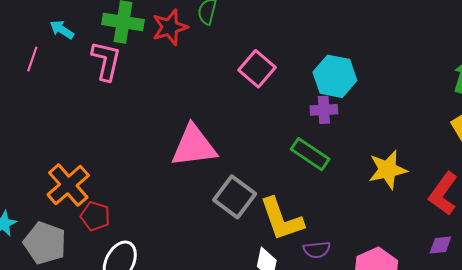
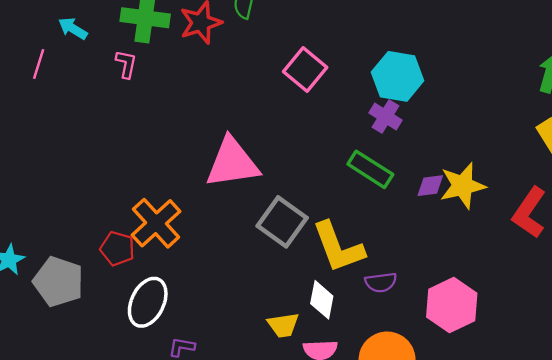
pink L-shape: (106, 61) -> (126, 64), size x0.6
purple cross: (324, 110) -> (386, 116), turned 36
orange cross: (68, 185) -> (156, 223), moved
purple diamond: (440, 245) -> (430, 186), moved

